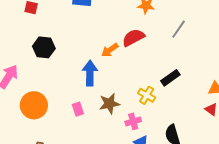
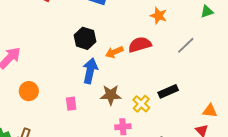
black hexagon: (44, 47) -> (85, 38), moved
brown star: (109, 104) -> (111, 95), moved
orange circle: (34, 105) -> (29, 91), size x0.7

